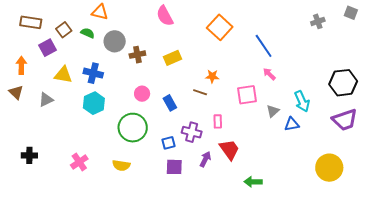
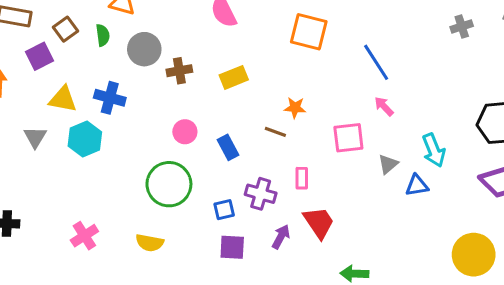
orange square: (220, 27) -> (309, 32), turned -30
green semicircle: (88, 33) -> (103, 35), turned 56
gray triangle: (46, 100) -> (35, 137), turned -35
cyan hexagon: (94, 103) -> (85, 139), moved

